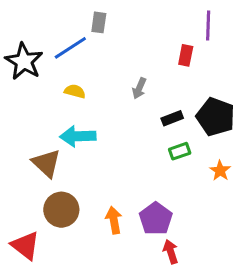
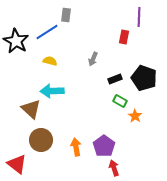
green rectangle: (180, 151) -> (120, 101), turned 48
orange star: (220, 171) -> (135, 116), moved

